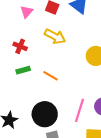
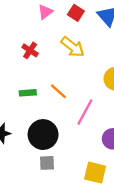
green rectangle: (23, 70) -> (28, 93), moved
pink line: (80, 110) -> (85, 112), moved

